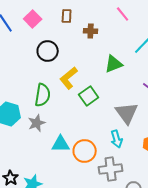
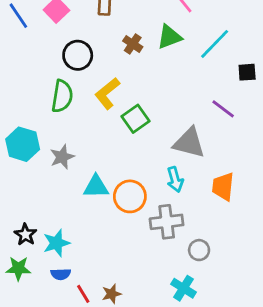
brown cross: (91, 31) -> (133, 44), moved, turned 32
green triangle: (114, 64) -> (169, 37), moved
green semicircle: (43, 95) -> (62, 96), moved
gray triangle: (127, 113) -> (189, 143), turned -40

